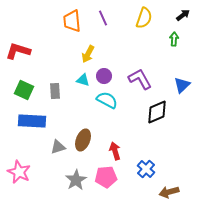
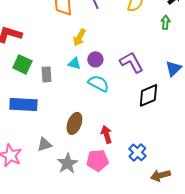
green square: (24, 90) -> (22, 64), moved
gray triangle: (58, 147) -> (44, 144), moved

